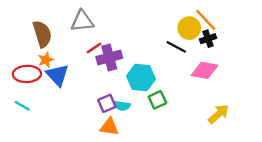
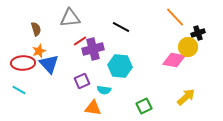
yellow circle: (189, 28) -> (188, 47), moved
brown semicircle: (42, 34) -> (36, 29), size x0.6
black cross: (208, 39) -> (198, 33), moved
black line: (176, 47) -> (121, 27), moved
green square: (157, 100) -> (144, 106), moved
purple square: (107, 103) -> (82, 81), moved

